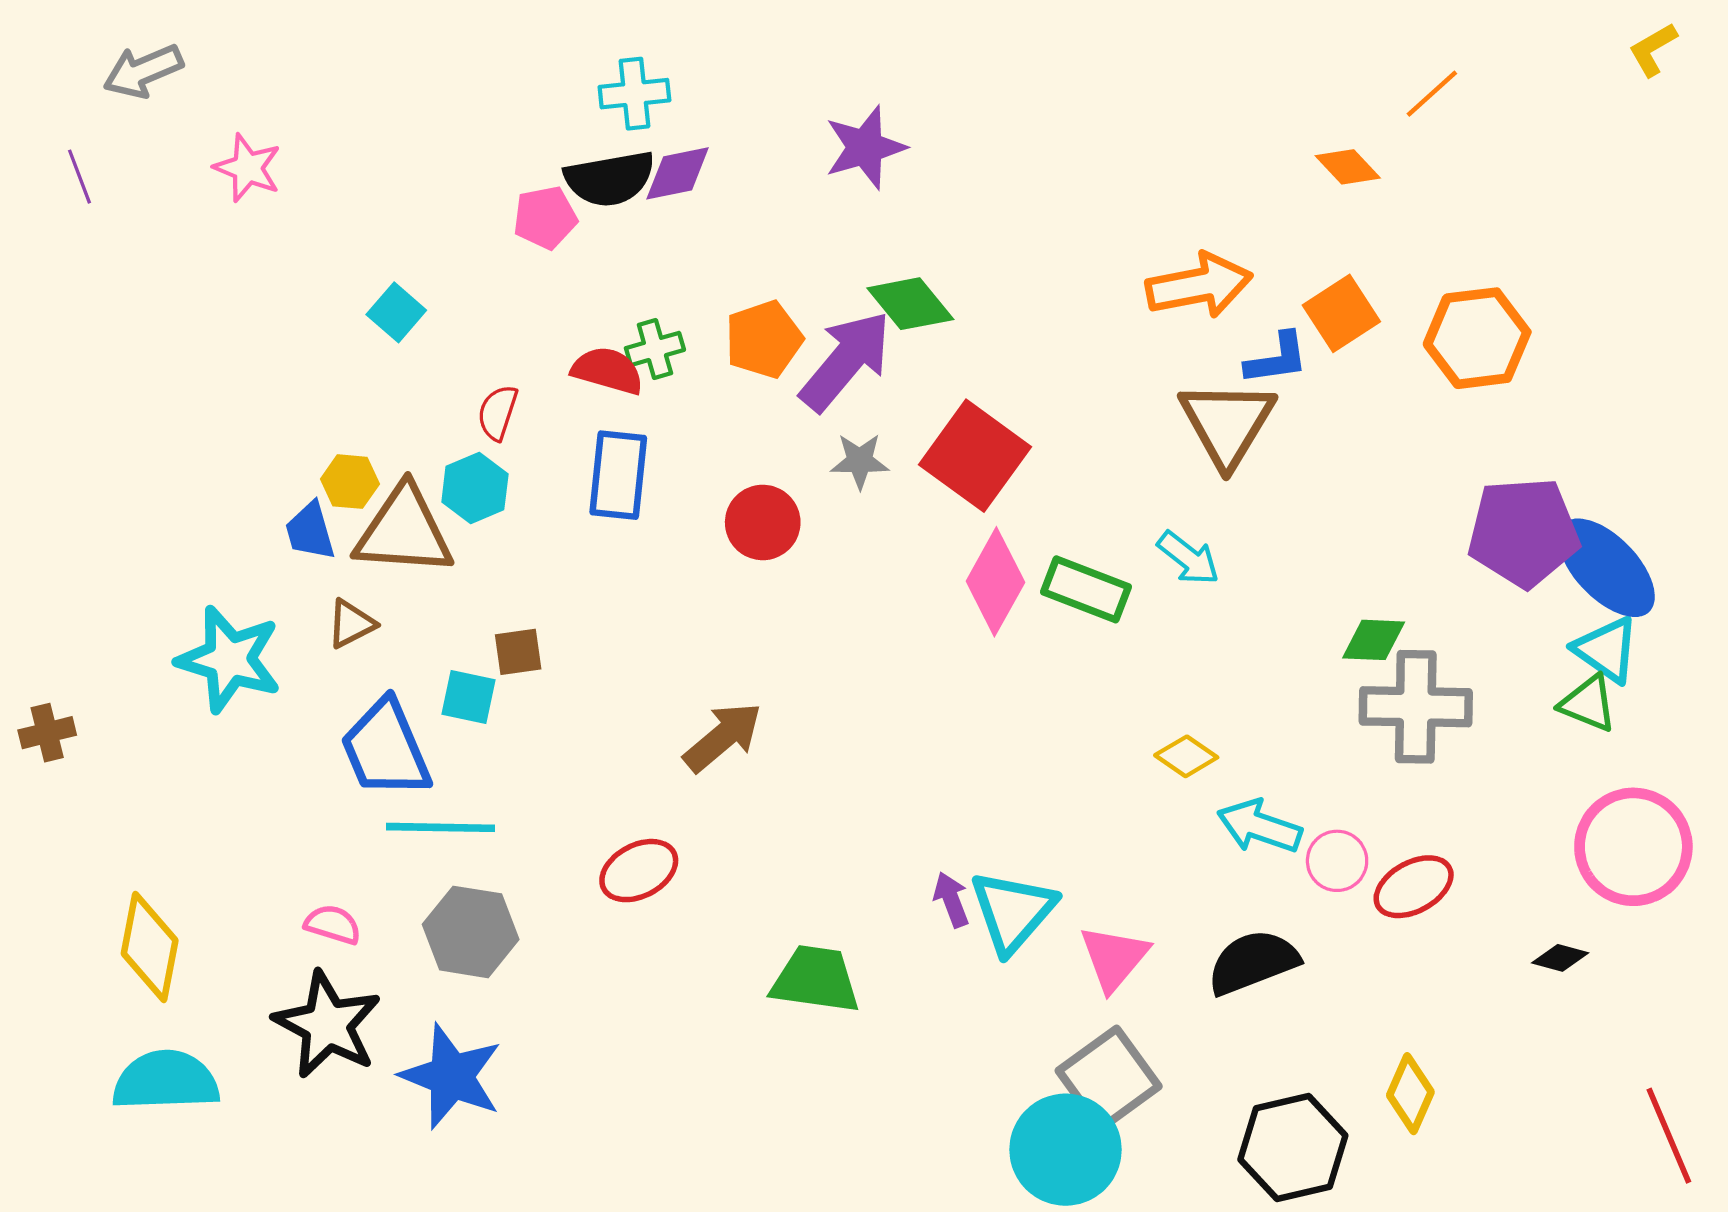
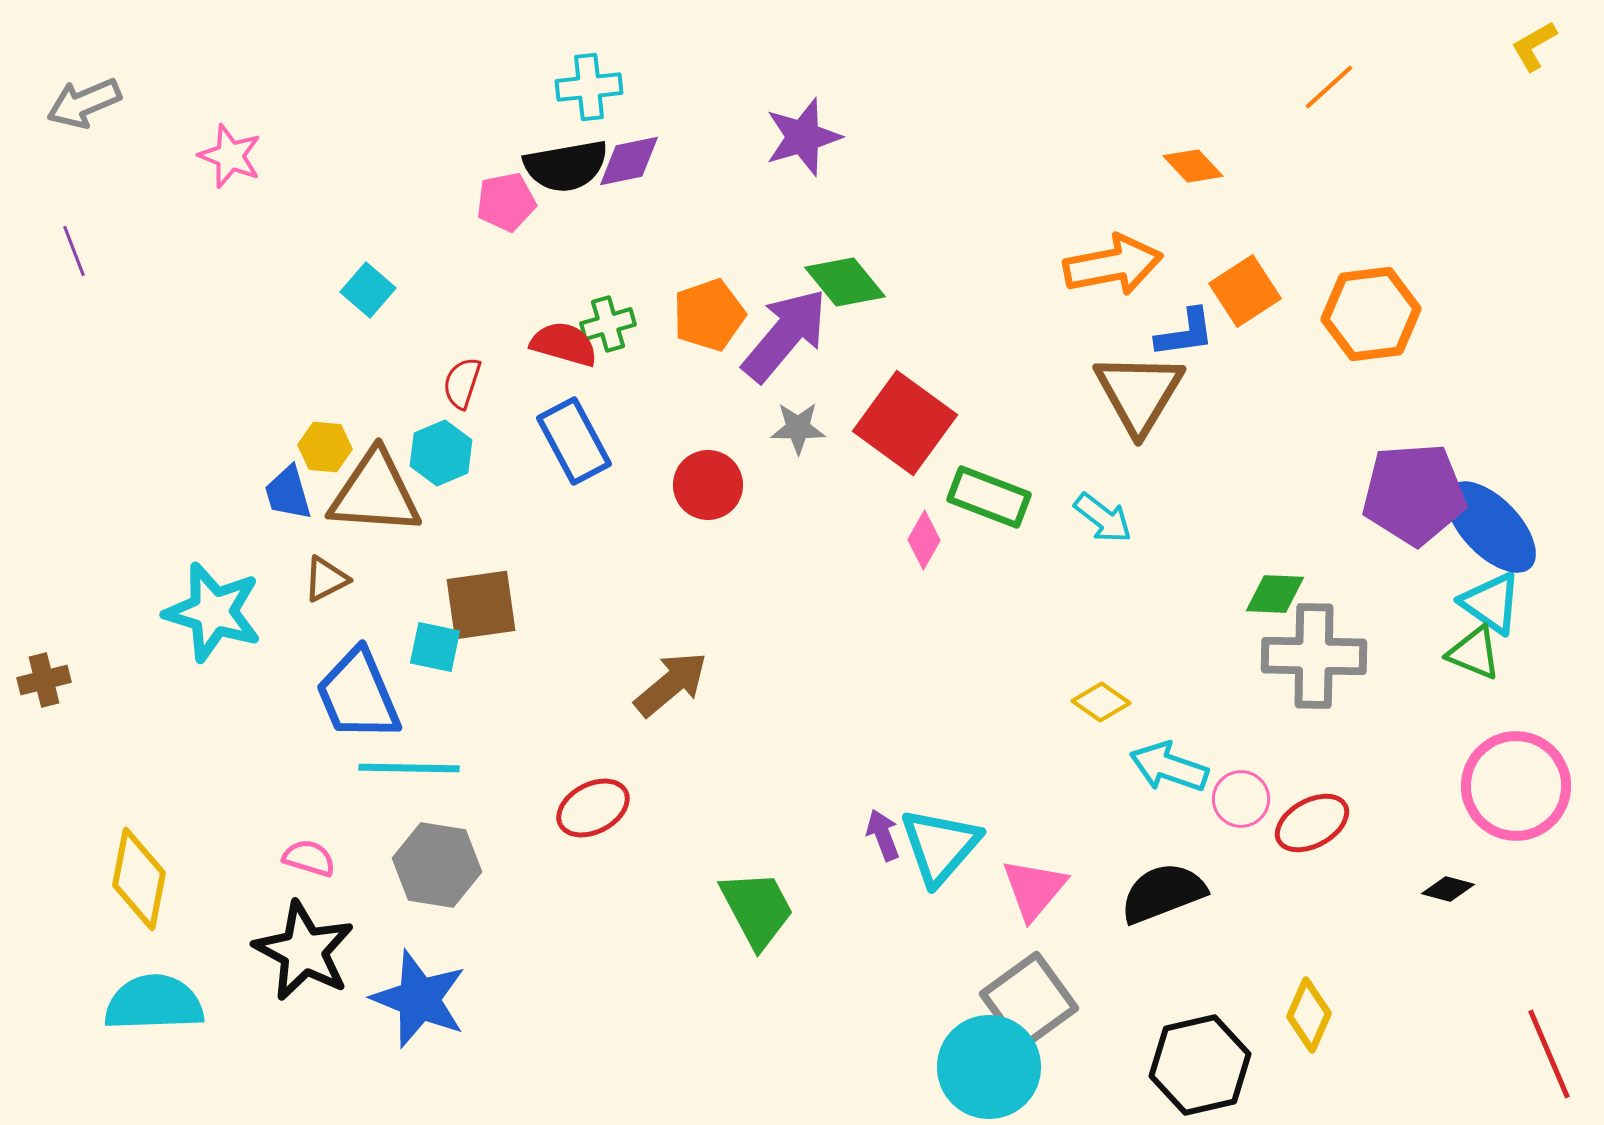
gray arrow: (143, 71) -> (84, 103), moved
orange diamond: (1348, 167) -> (1193, 166), moved
purple line: (80, 177) -> (74, 251), moved
blue rectangle: (618, 475) -> (574, 441), turned -34
pink diamond: (995, 582) -> (924, 540), size x0.6
green rectangle: (1086, 589) -> (989, 497), moved
brown square: (518, 652) -> (481, 605), size x1.6
green trapezoid: (816, 979) -> (757, 909), turned 54

